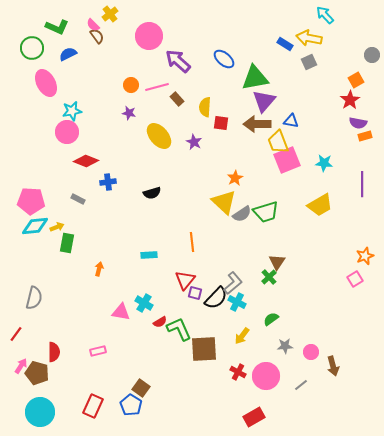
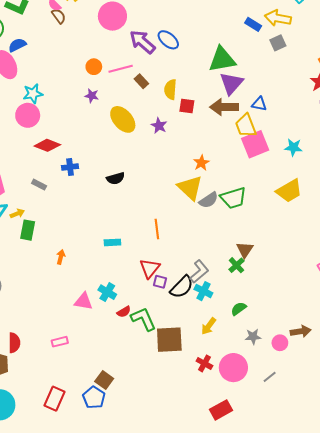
blue semicircle: (68, 54) -> (17, 45), moved
blue ellipse: (224, 59) -> (168, 40), moved
brown arrow: (333, 366) -> (301, 331), moved, turned -84

